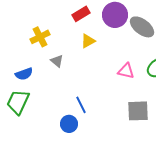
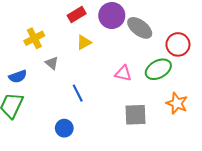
blue line: (81, 105) -> (78, 93), moved

